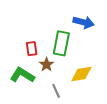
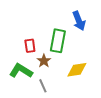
blue arrow: (84, 22) -> (79, 21), turned 54
gray line: (56, 91) -> (43, 86), moved

